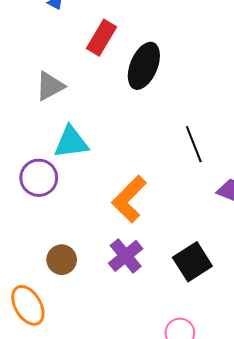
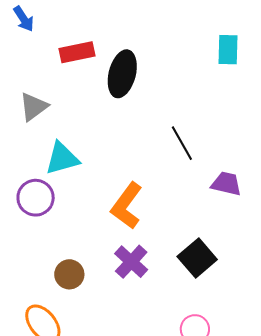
red rectangle: (101, 38) -> (77, 52), turned 56

